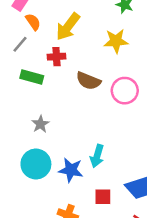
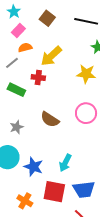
orange semicircle: (33, 22) -> (25, 48), turned -80
brown semicircle: (88, 81) -> (50, 119), moved
cyan arrow: (97, 156) -> (65, 163), moved
red square: (103, 197) -> (54, 192), size x1.6

